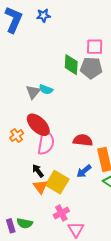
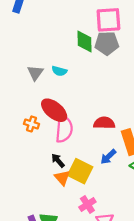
pink square: (95, 47) -> (108, 20), size x1.4
gray triangle: (33, 92) -> (35, 73), moved
orange cross: (17, 136) -> (31, 124), turned -32

